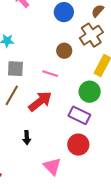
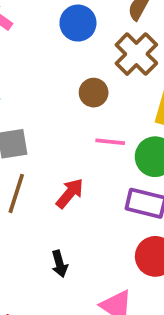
pink line: (50, 74) -> (110, 142), moved
red arrow: (40, 101) -> (70, 193), size x0.7

